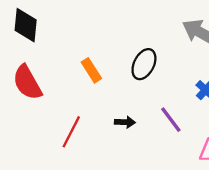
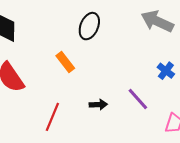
black ellipse: (144, 64) -> (89, 26), moved

